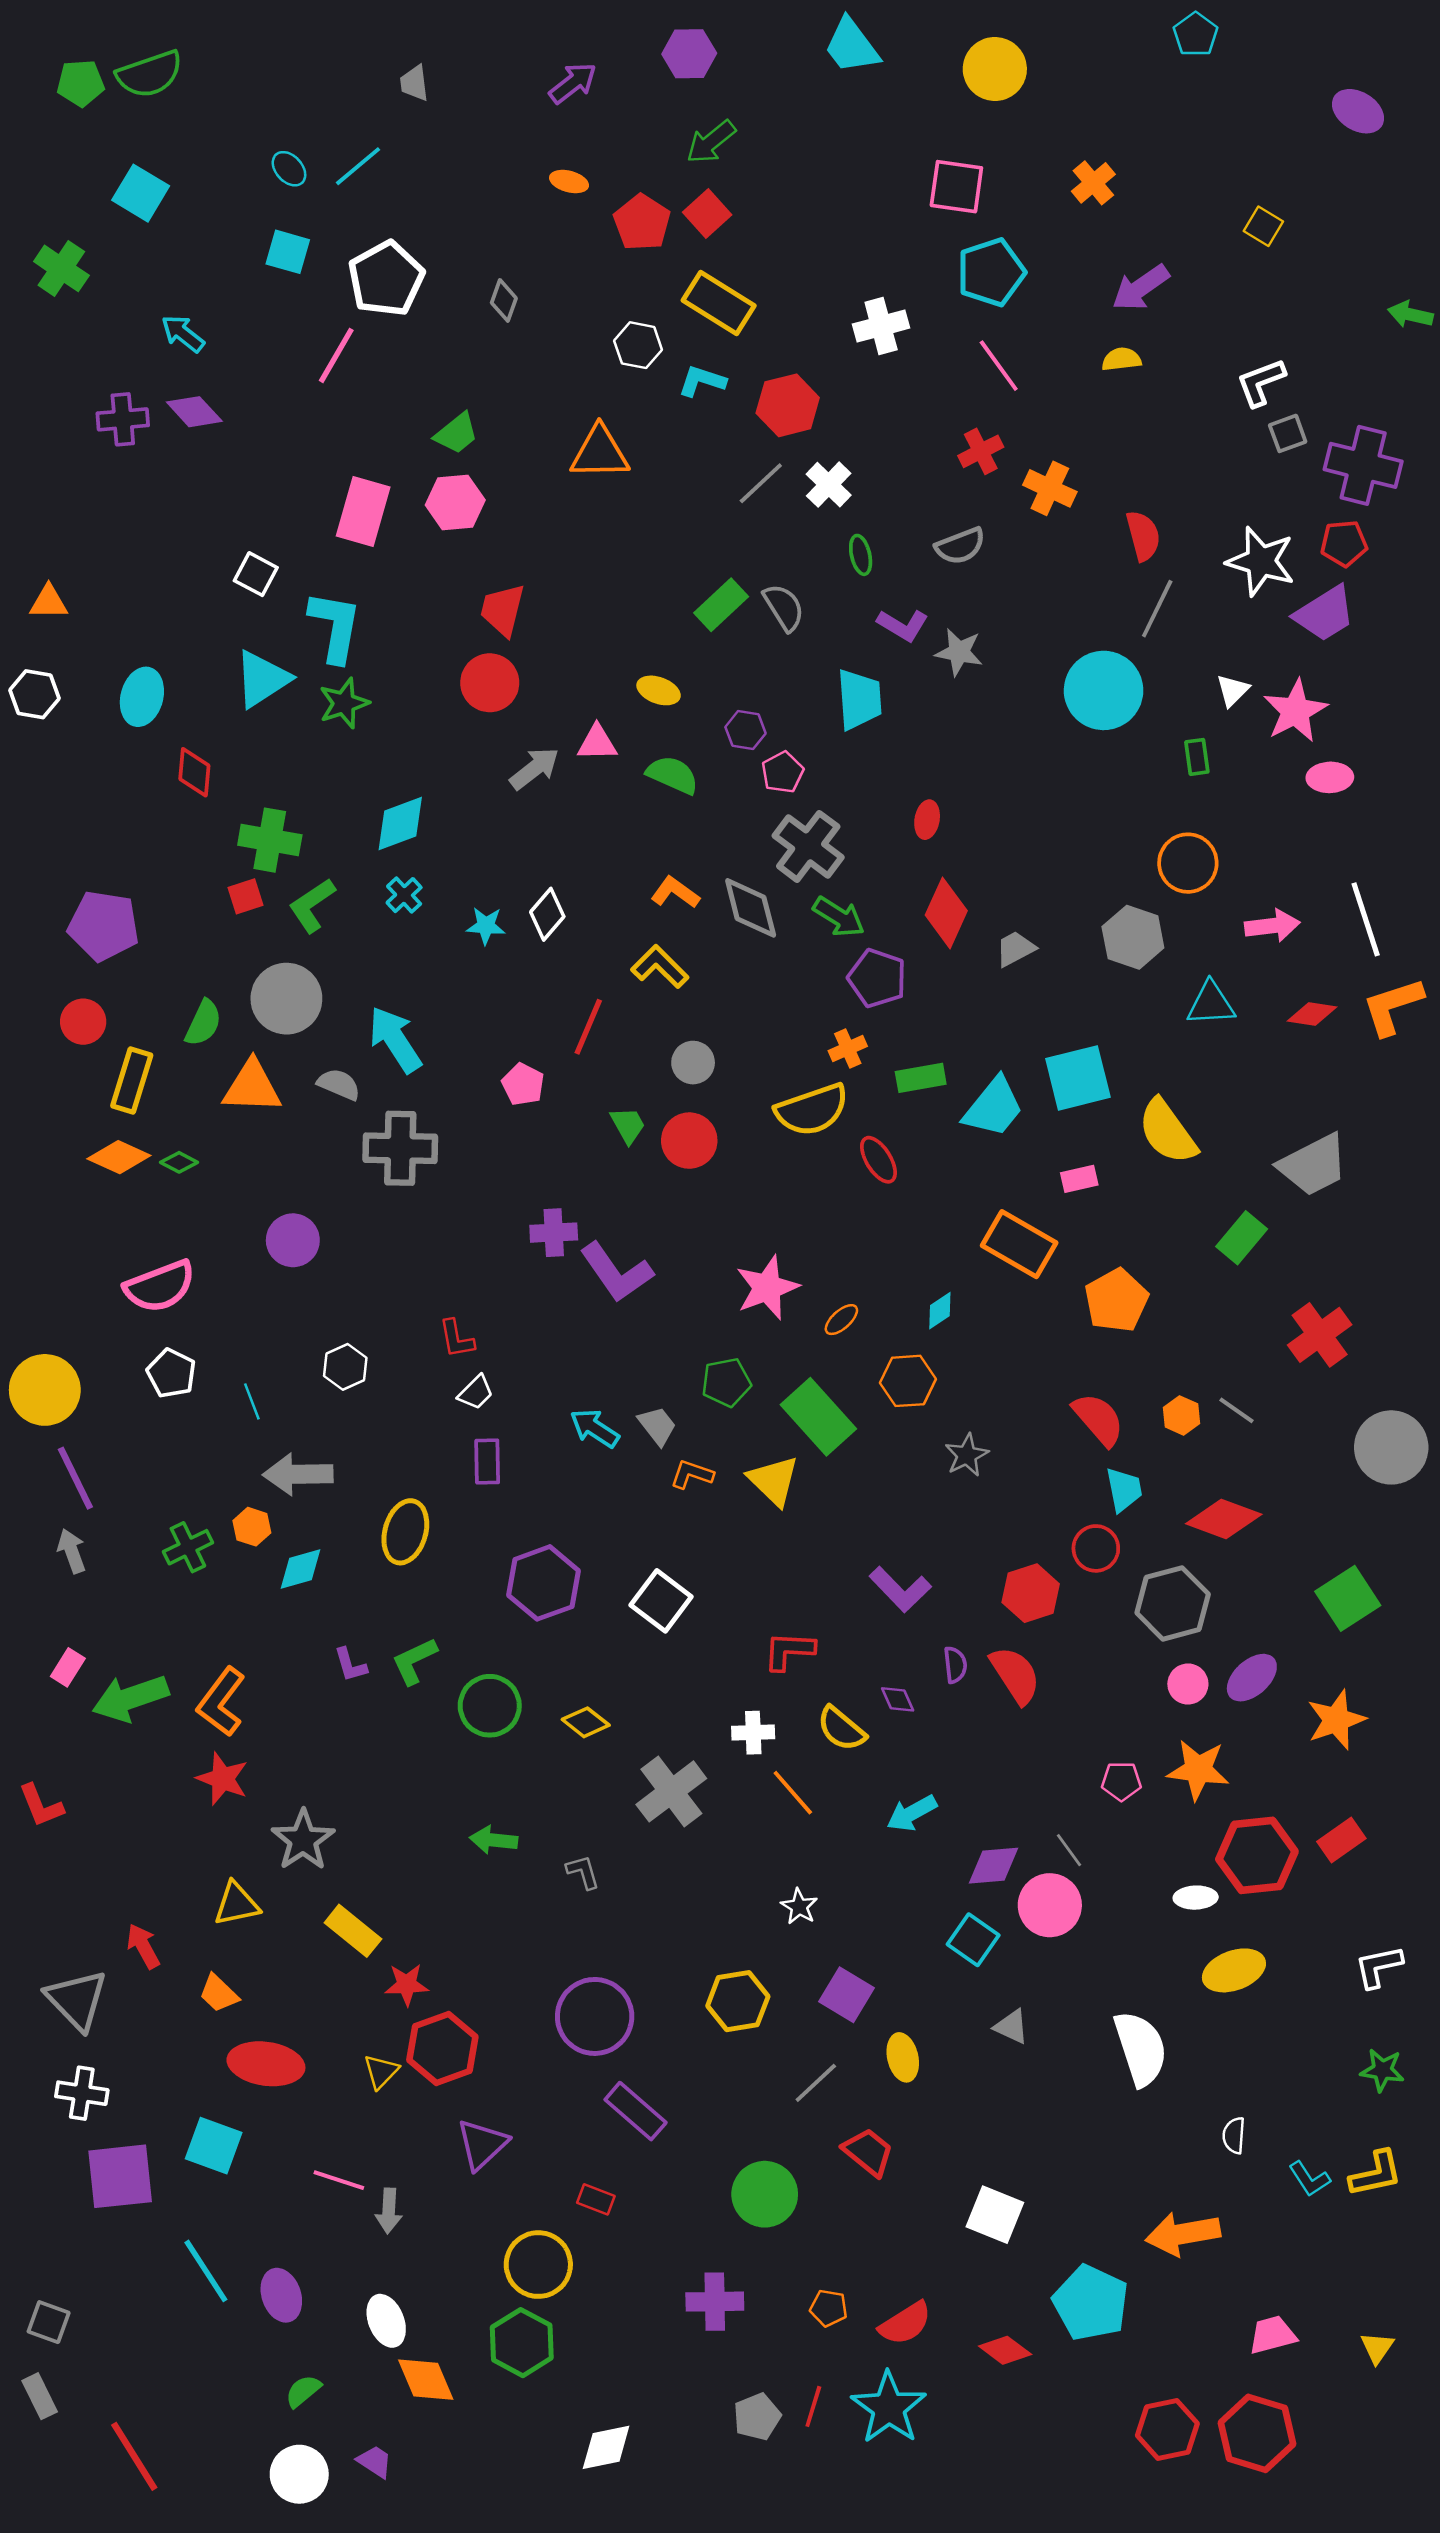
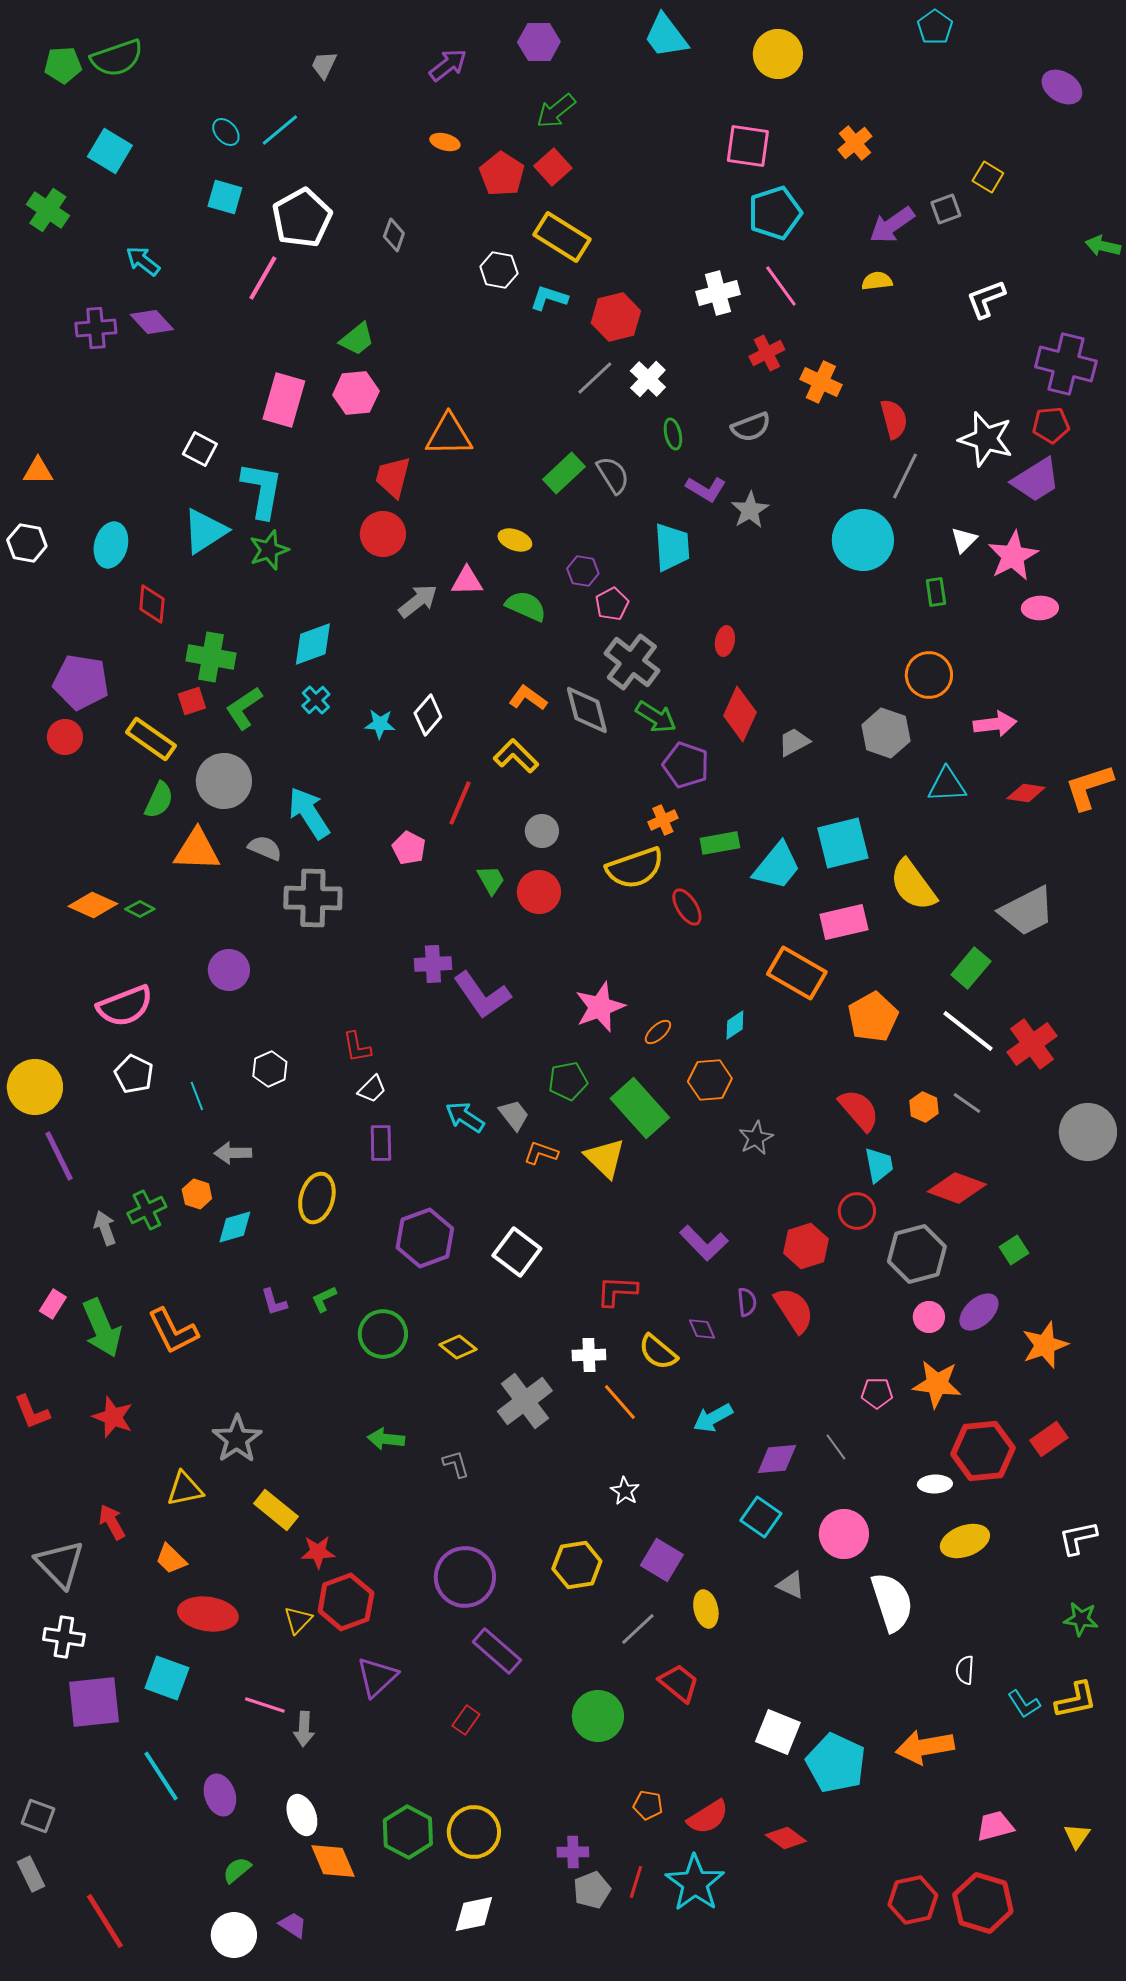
gray trapezoid: (414, 83) -> (324, 65), turned 32
white cross: (881, 326) -> (718, 293), moved
gray square: (1288, 433) -> (946, 209), moved
orange triangle: (600, 453) -> (449, 435), moved
gray star: (959, 652) -> (750, 510), turned 30
white line: (1366, 919) -> (968, 1031), moved, turned -34
purple pentagon: (104, 926) -> (81, 682), moved
red circle: (83, 1022) -> (65, 737), moved
yellow rectangle: (132, 1080) -> (151, 739), moved, turned -72
pink rectangle: (1079, 1179) -> (844, 922), size x1.6
gray arrow: (298, 1474) -> (233, 1153), size x0.7
gray arrow: (72, 1551) -> (105, 1228), moved
green square: (1348, 1598) -> (1014, 1250), moved, size x0.6
green L-shape: (414, 1661) -> (324, 1299), size x0.7
green arrow: (130, 1698) -> (102, 1328), turned -94
orange L-shape: (221, 1702) -> (173, 1331), turned -64
red star: (222, 1779) -> (113, 1417), moved
pink circle: (1050, 1905) -> (844, 1534), moved
red rectangle: (596, 2199) -> (466, 1720), turned -76
yellow circle: (538, 2265) -> (474, 1832), moved
purple cross: (715, 2302) -> (573, 1852), moved, size x0.7
cyan pentagon: (1091, 2303) -> (836, 1763), moved

